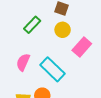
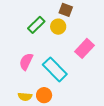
yellow circle: (63, 30) -> (58, 27), moved

